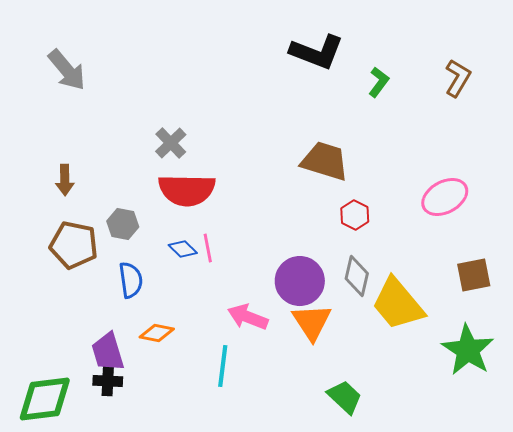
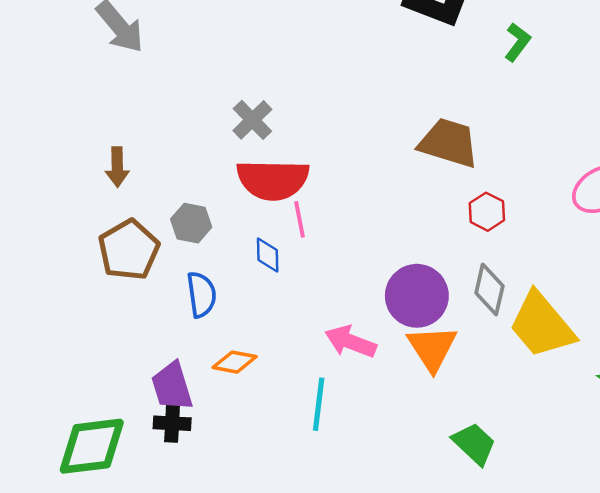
brown pentagon: (74, 245) -> (129, 250), turned 30
pink line: (208, 248) -> (300, 219), moved
blue diamond: (183, 249) -> (268, 255), turned 44

